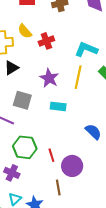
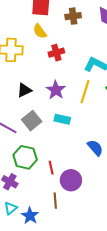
yellow semicircle: (25, 31) -> (40, 31), moved
black triangle: (11, 68) -> (24, 90), moved
gray square: (22, 100) -> (32, 121), moved, turned 30

